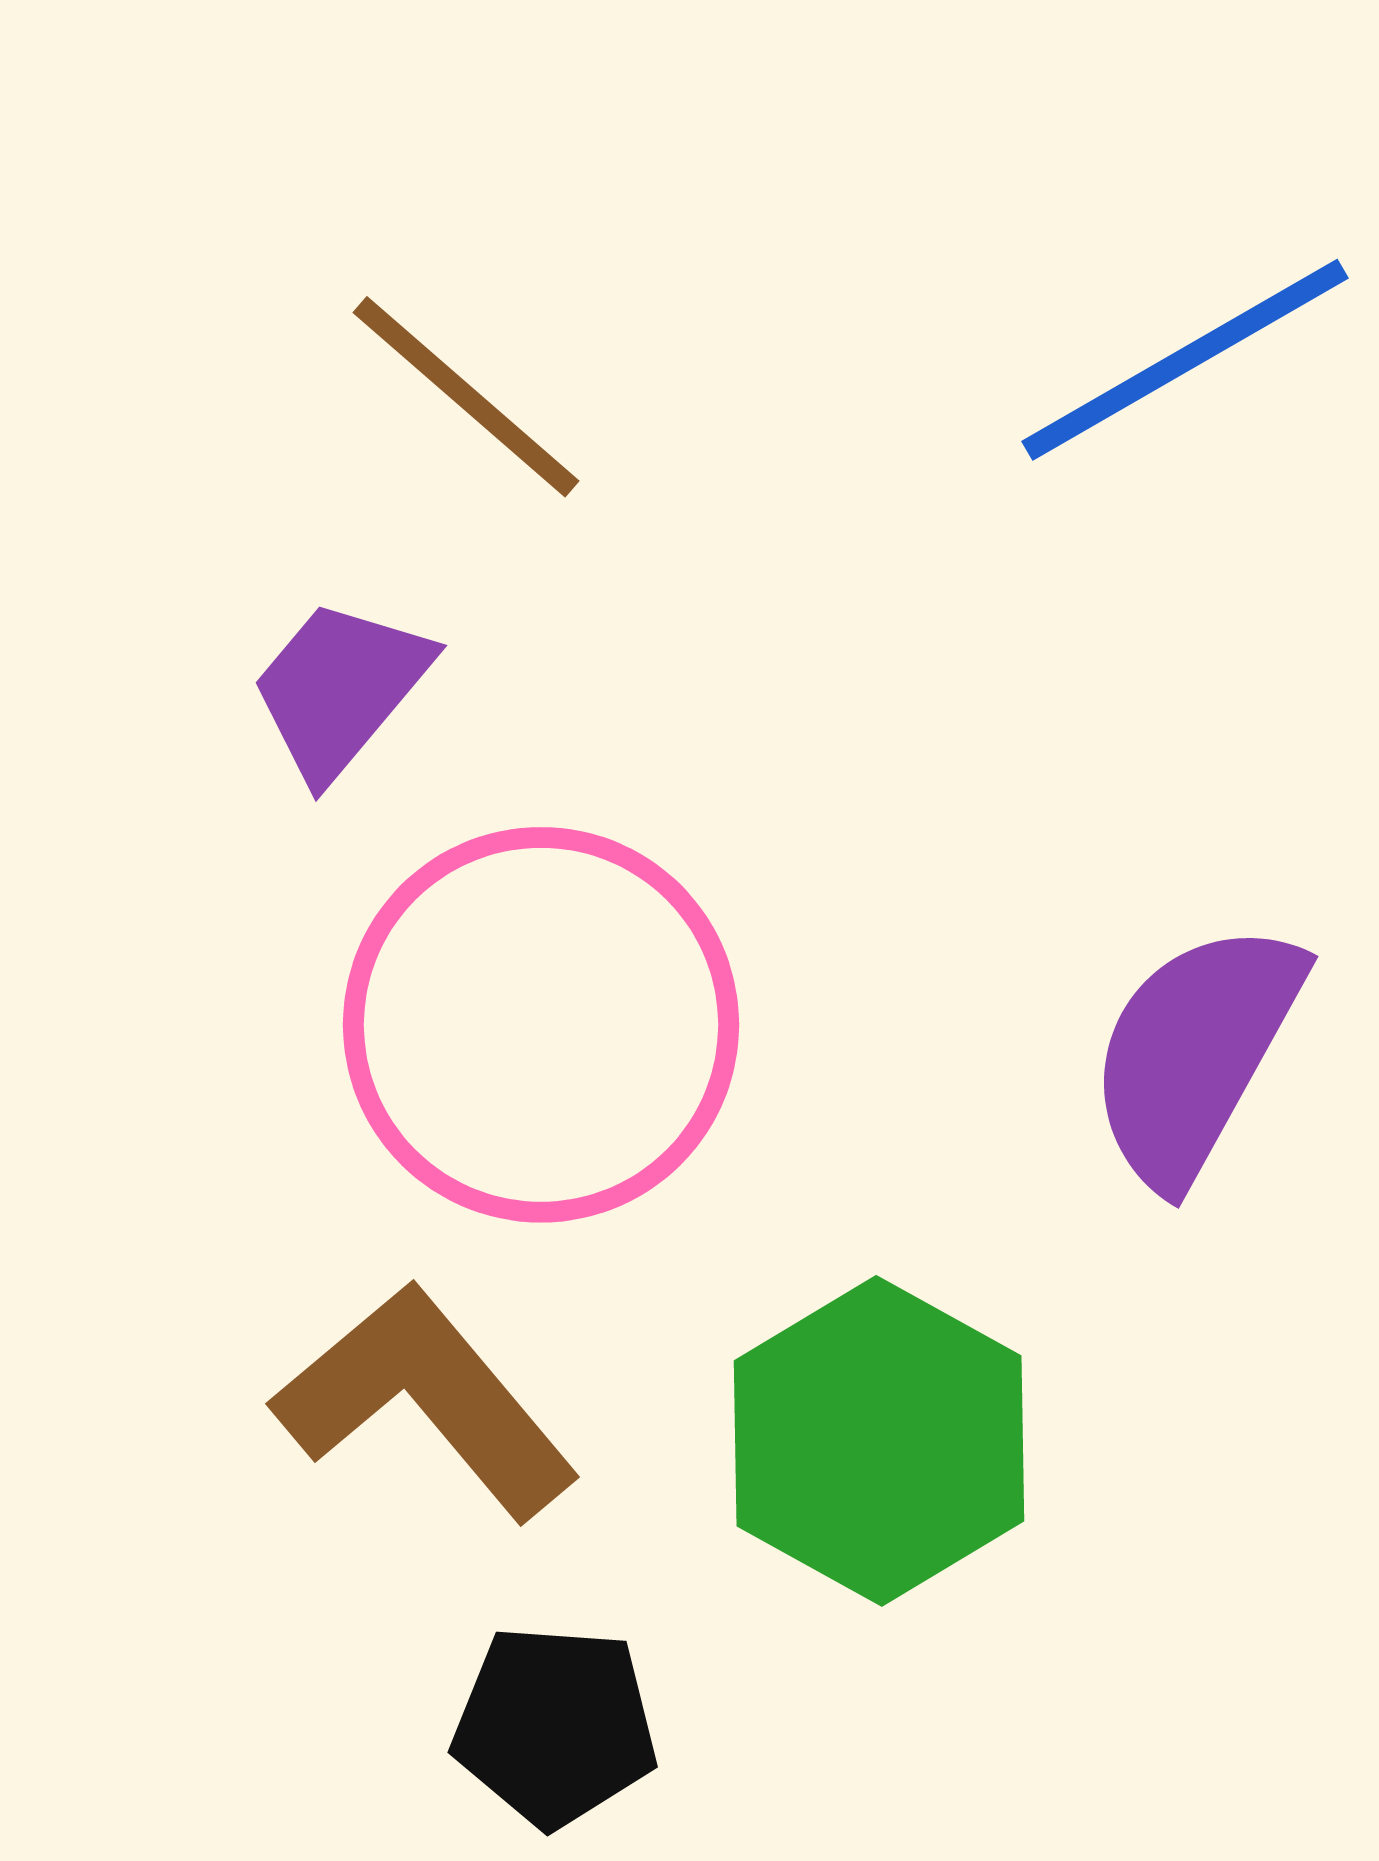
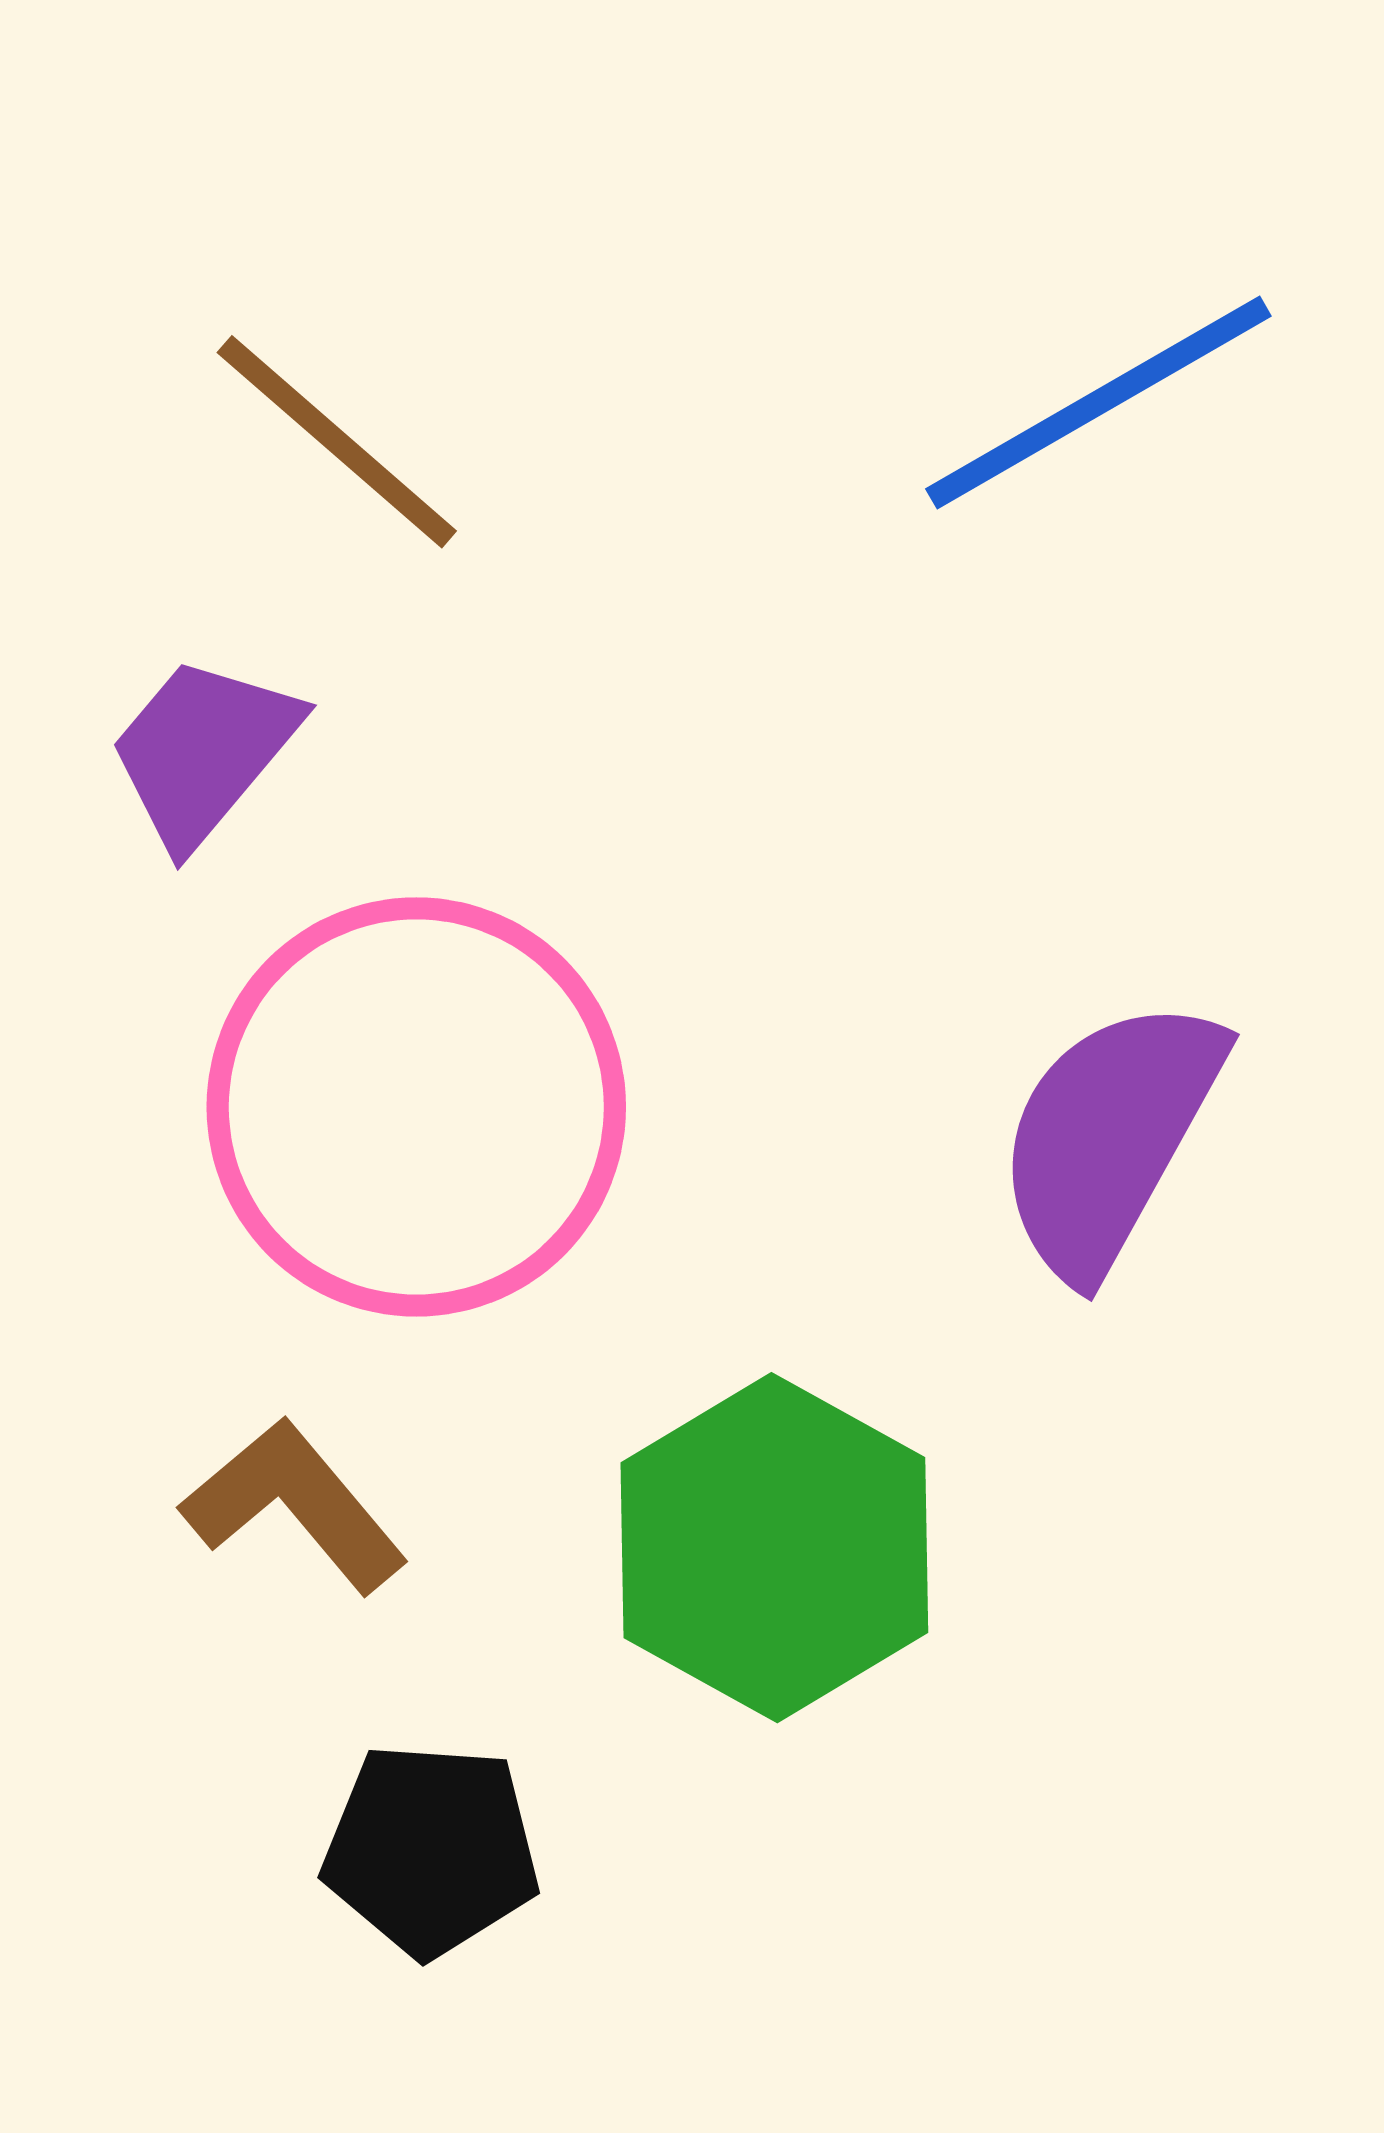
brown L-shape: (426, 1401) -> (294, 1505), size x0.7

